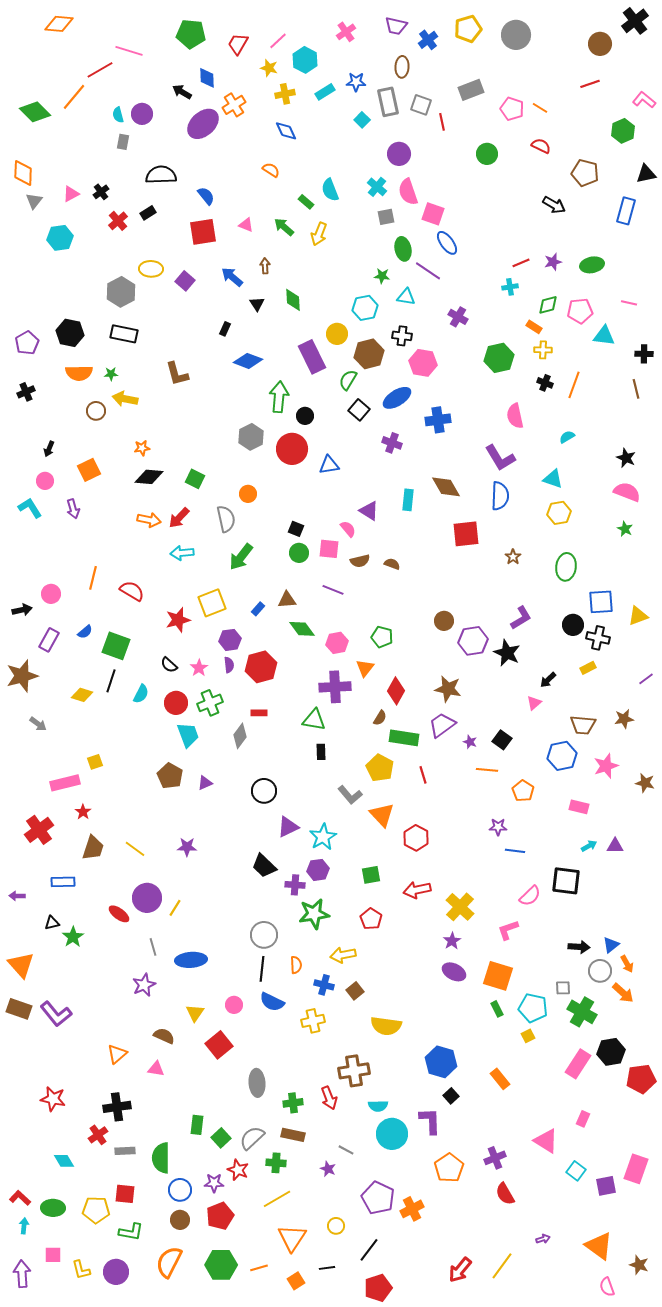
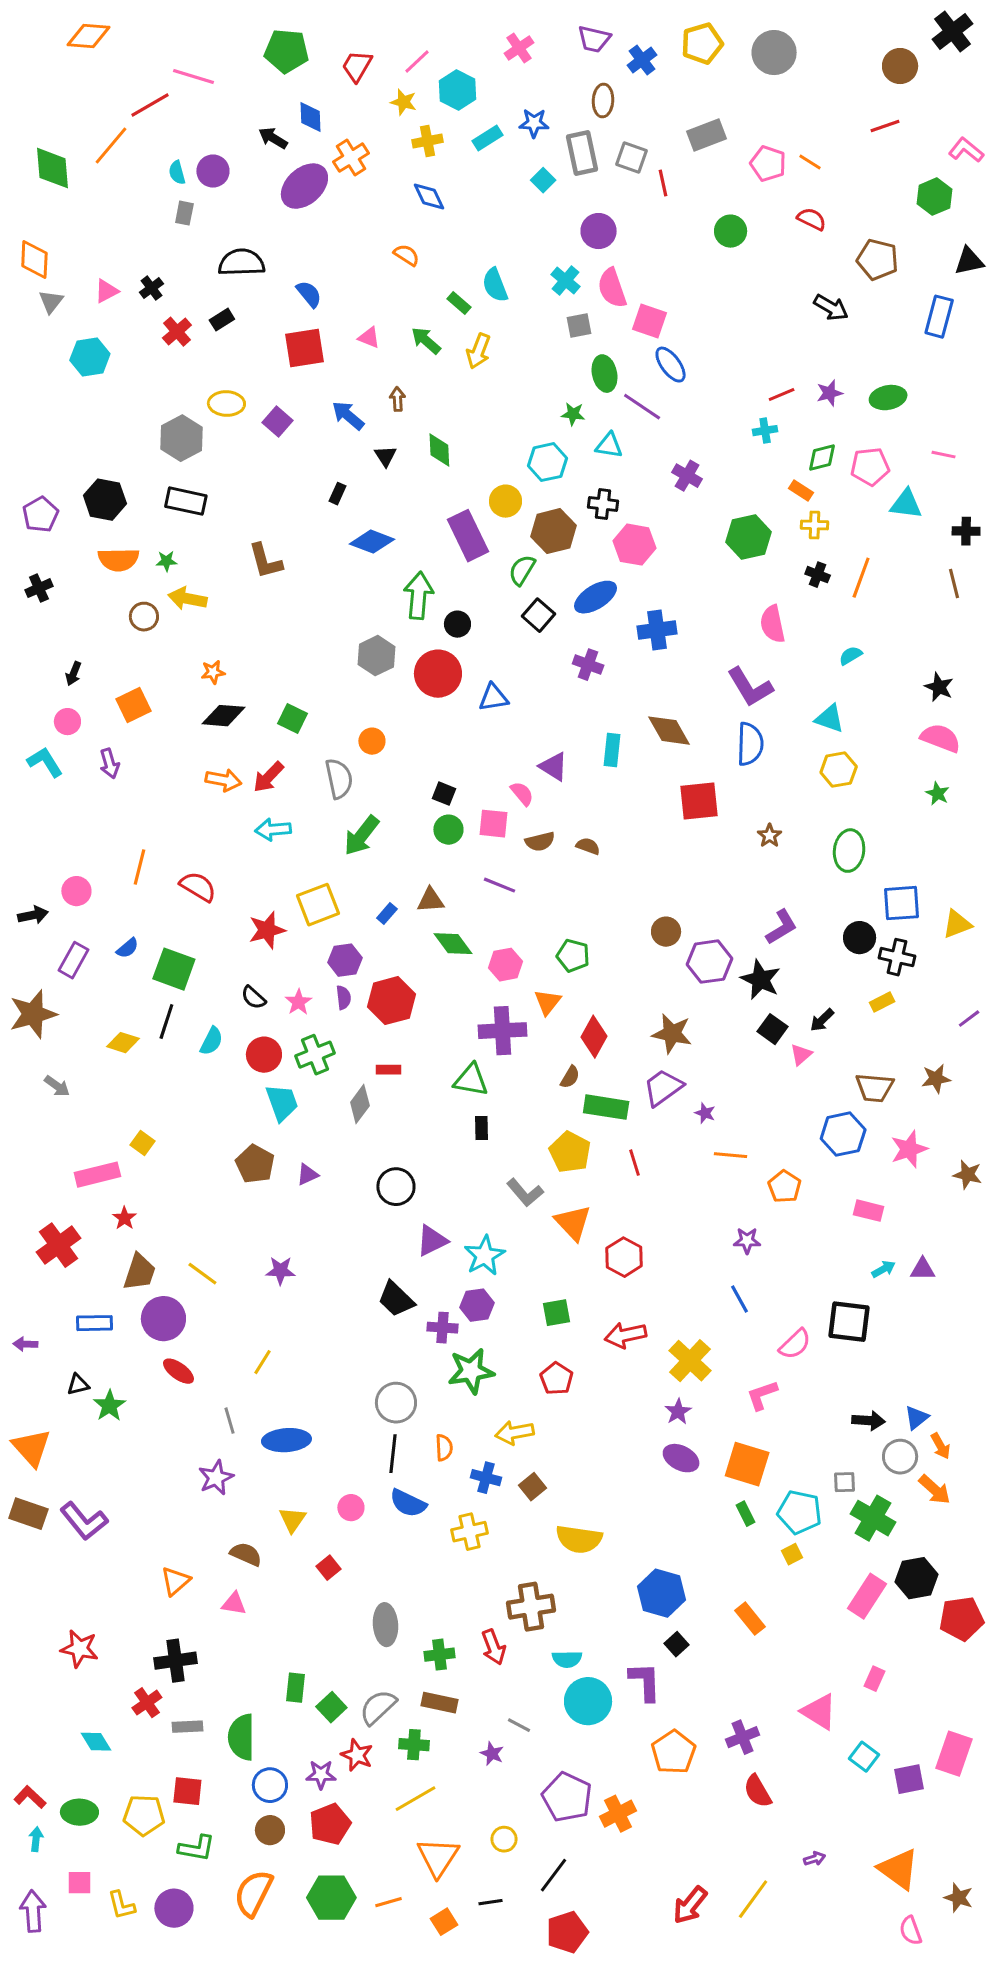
green diamond: (35, 112) -> (52, 168), turned 40
black square: (502, 740) -> (773, 1029), moved
yellow square: (95, 762) -> (142, 1143), turned -35
blue line: (515, 851) -> (740, 1299), moved, turned 54
purple circle: (147, 898) -> (163, 1319), moved
red square: (219, 1045) -> (328, 1568), size x0.6

